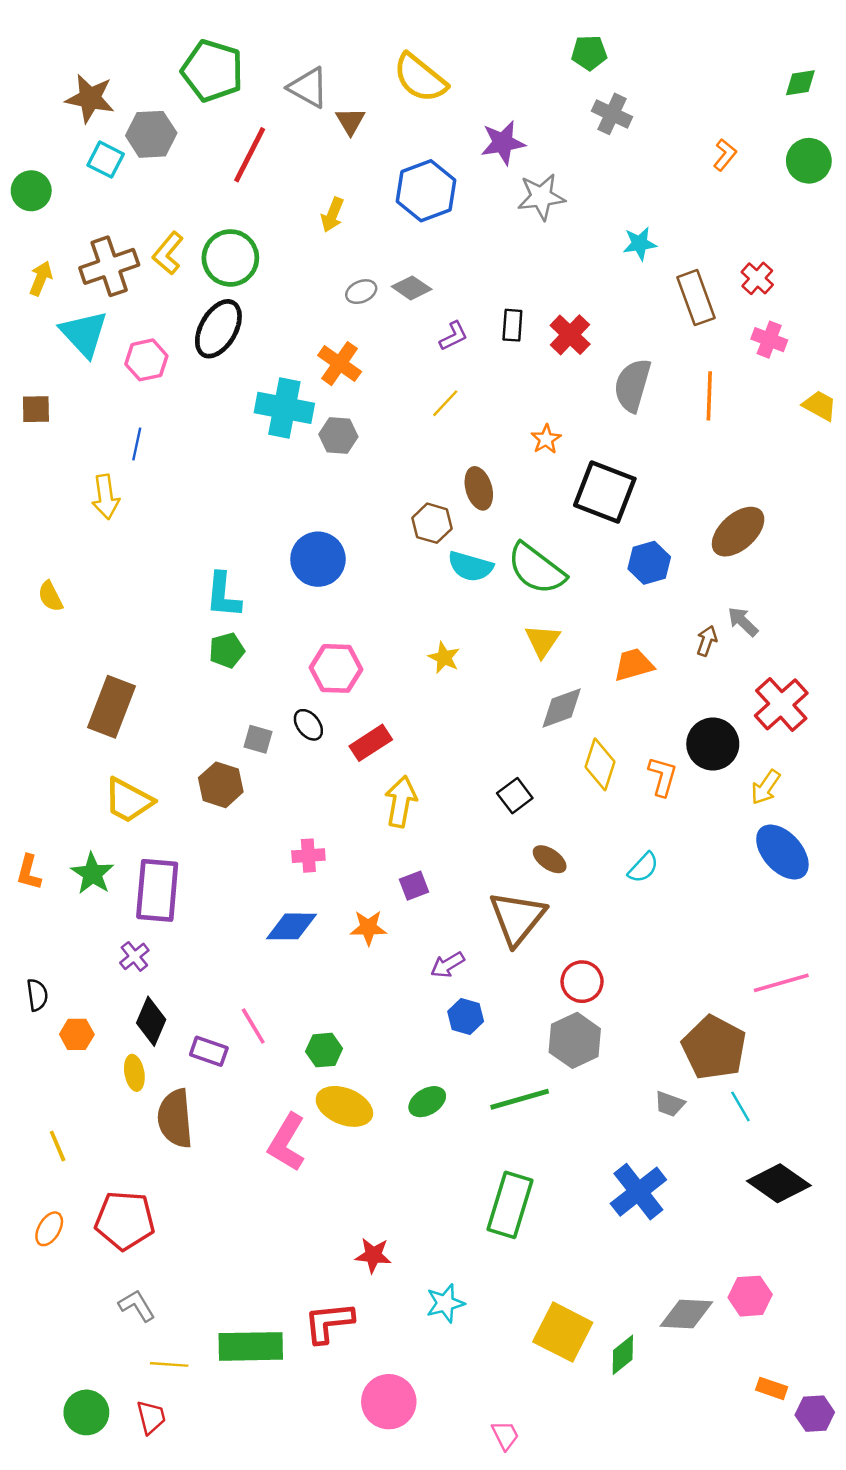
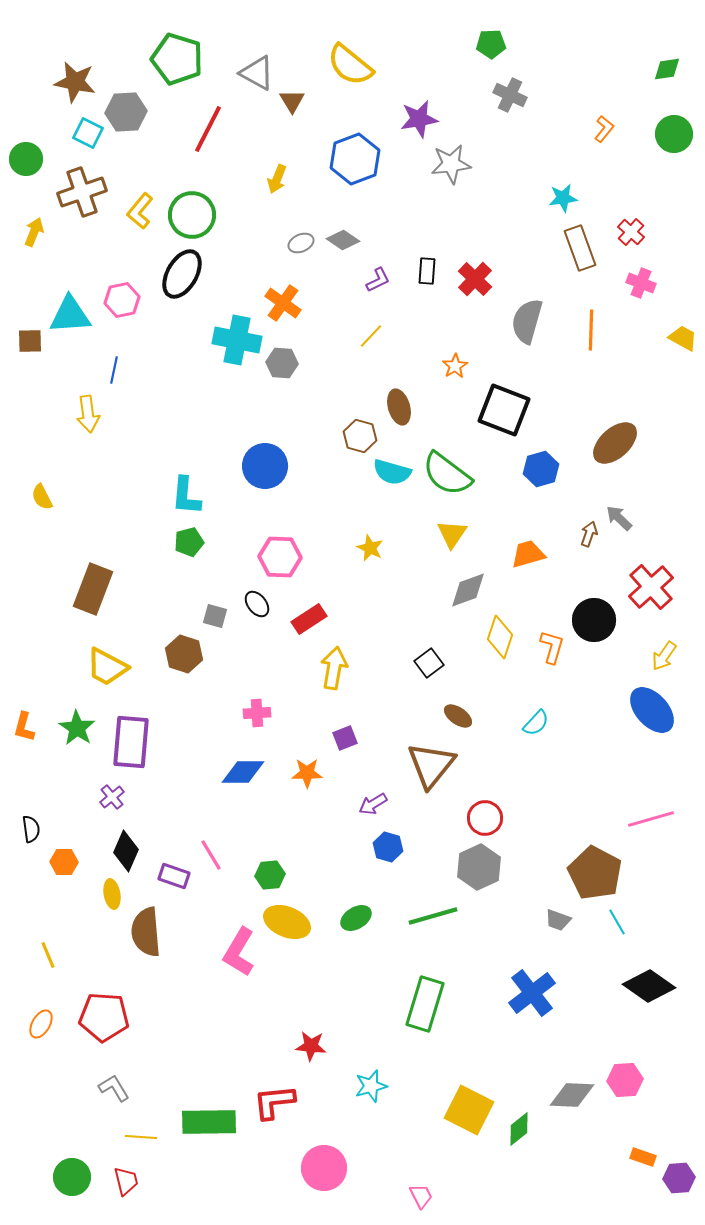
cyan star: (640, 244) -> (563, 198), moved
brown cross: (109, 266) -> (82, 192), moved
cyan triangle: (84, 334) -> (70, 315), moved, turned -51
yellow arrow: (766, 787) -> (664, 656), moved

